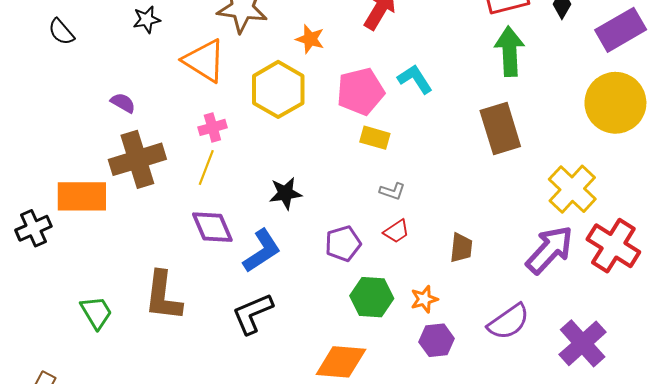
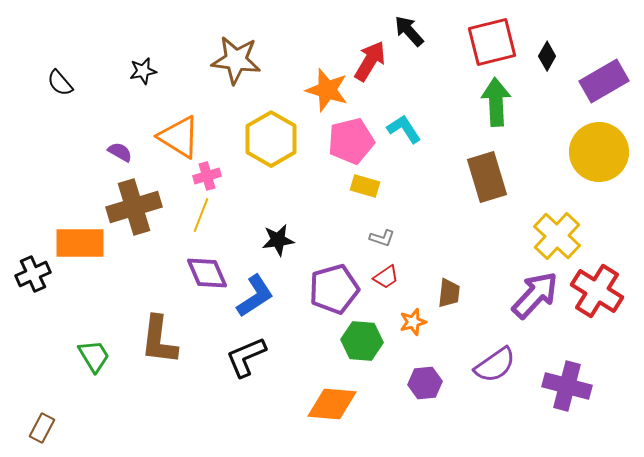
orange star: (310, 39) -> (327, 90), moved, size x1.5
orange triangle: (204, 61) -> (179, 137), moved
purple pentagon: (343, 244) -> (334, 289), size x1.4
orange star: (424, 299) -> (413, 322), moved
purple cross: (583, 343) -> (567, 386), turned -33

